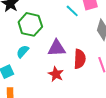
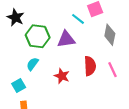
purple triangle: (57, 48) -> (66, 39), moved
red star: (56, 74) -> (62, 76), moved

